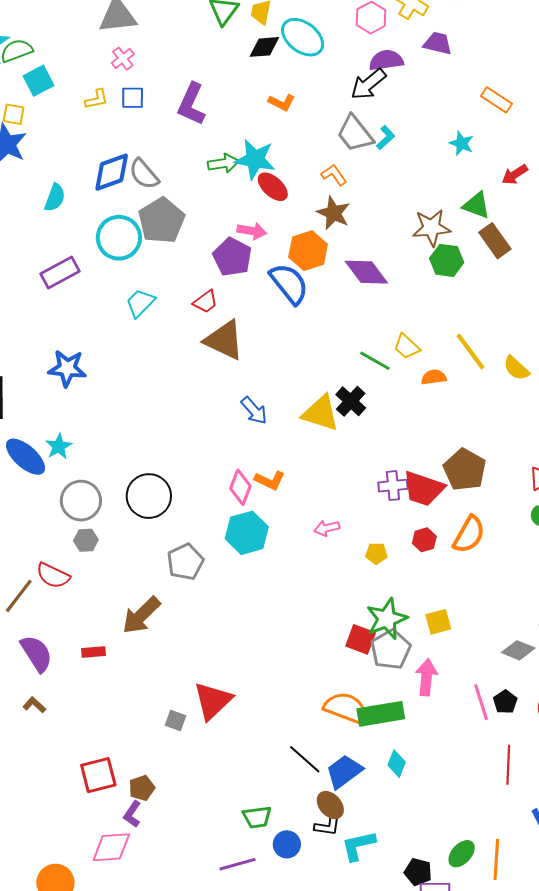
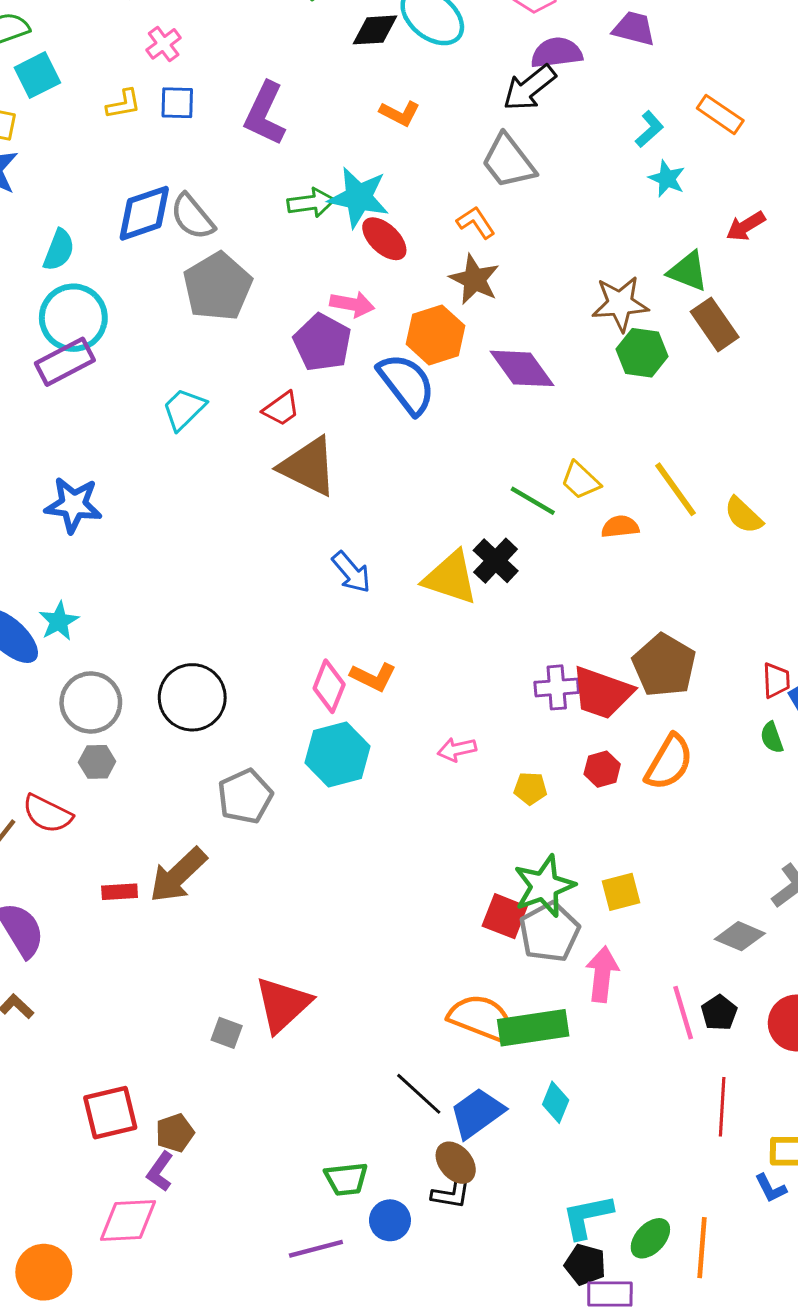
cyan L-shape: (386, 138) -> (649, 129), moved
cyan circle: (119, 238) -> (73, 318), moved
red rectangle: (94, 652) -> (120, 892), moved
cyan L-shape: (358, 846) -> (587, 1216), moved

